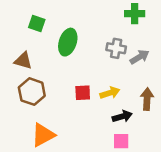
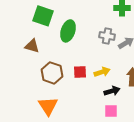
green square: (37, 24) -> (43, 16), size x1.5
brown hexagon: (32, 92) -> (52, 73), moved
orange triangle: (43, 135) -> (48, 106), turned -35

